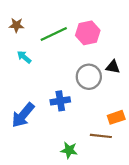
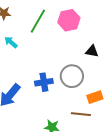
green line: (54, 34) -> (38, 21), turned -35
gray circle: (89, 77) -> (72, 76), moved

